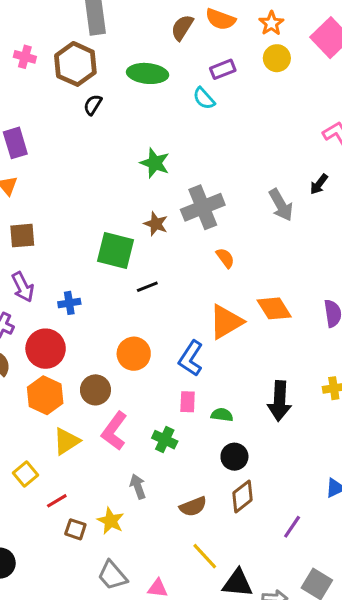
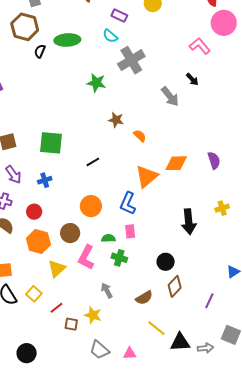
purple rectangle: (223, 69) -> (119, 16), turned 56
green ellipse: (148, 73) -> (67, 40), moved
green star: (155, 163) -> (96, 83), moved
black arrow: (319, 184) -> (192, 79), turned -72
gray cross: (203, 207) -> (131, 60), moved
brown star: (156, 224) -> (116, 120), moved
green square: (116, 250) -> (51, 143), moved
orange diamond: (274, 308) -> (176, 163), turned -50
red circle: (46, 349) -> (34, 212), size x0.6
green semicircle: (222, 415) -> (108, 238), moved

